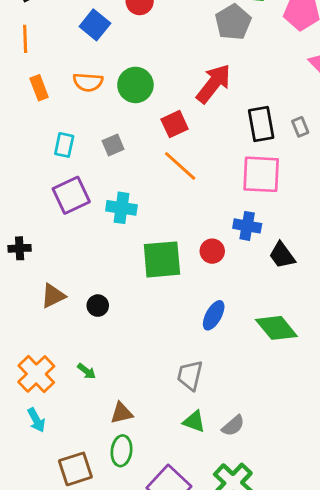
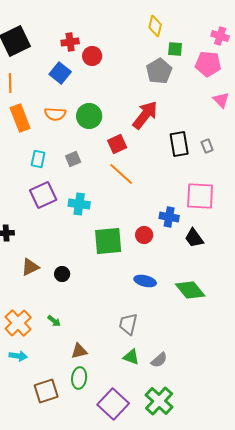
orange rectangle: (39, 88) -> (20, 118), size x1.5
pink square: (261, 174) -> (200, 196), moved
blue ellipse: (214, 315) -> (145, 281), turned 75
cyan arrow: (36, 420) -> (18, 356), turned -54

